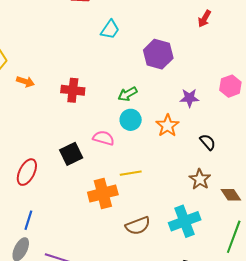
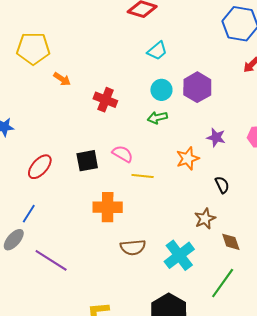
cyan circle: (131, 120) -> (161, 90), moved
yellow line: (131, 173) -> (143, 176), moved
cyan cross: (185, 221) -> (179, 255), turned -32

